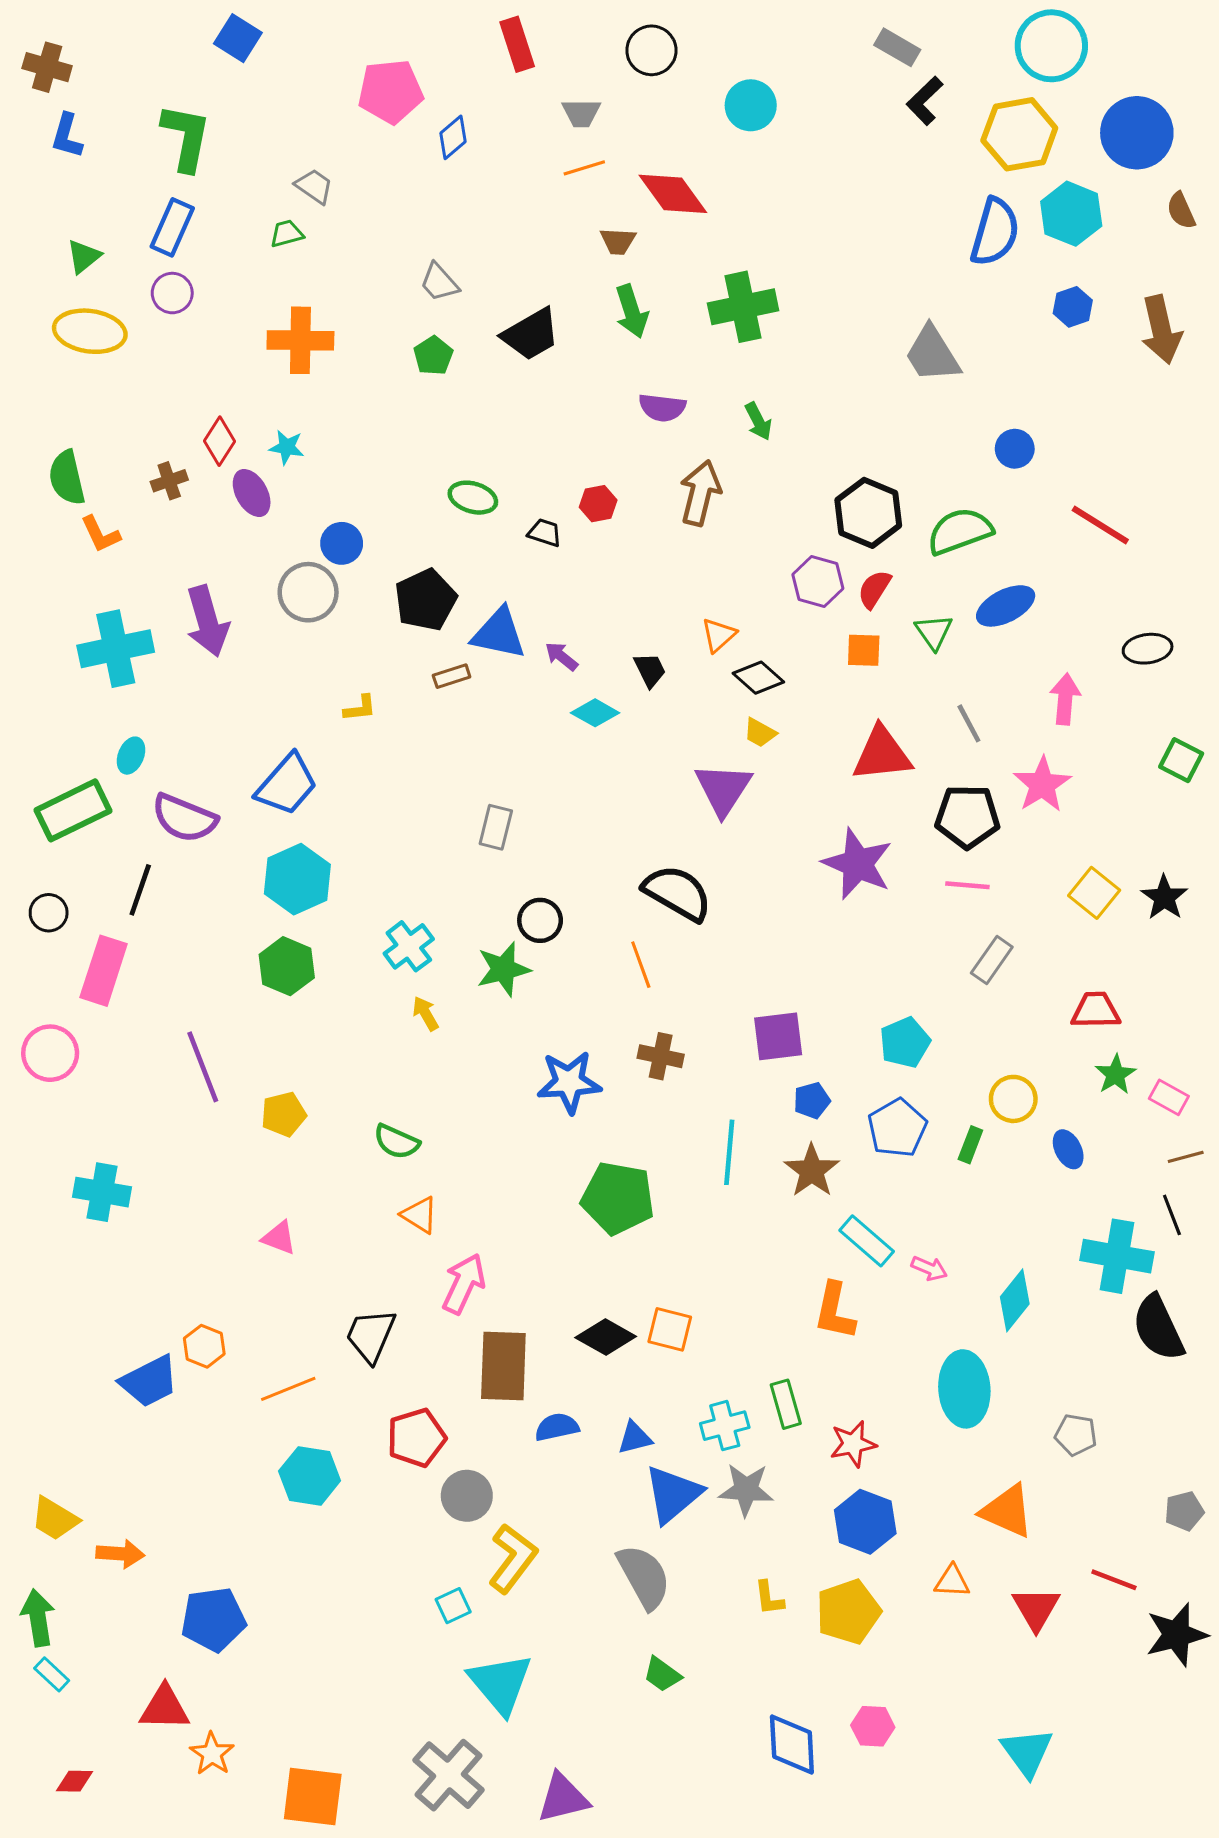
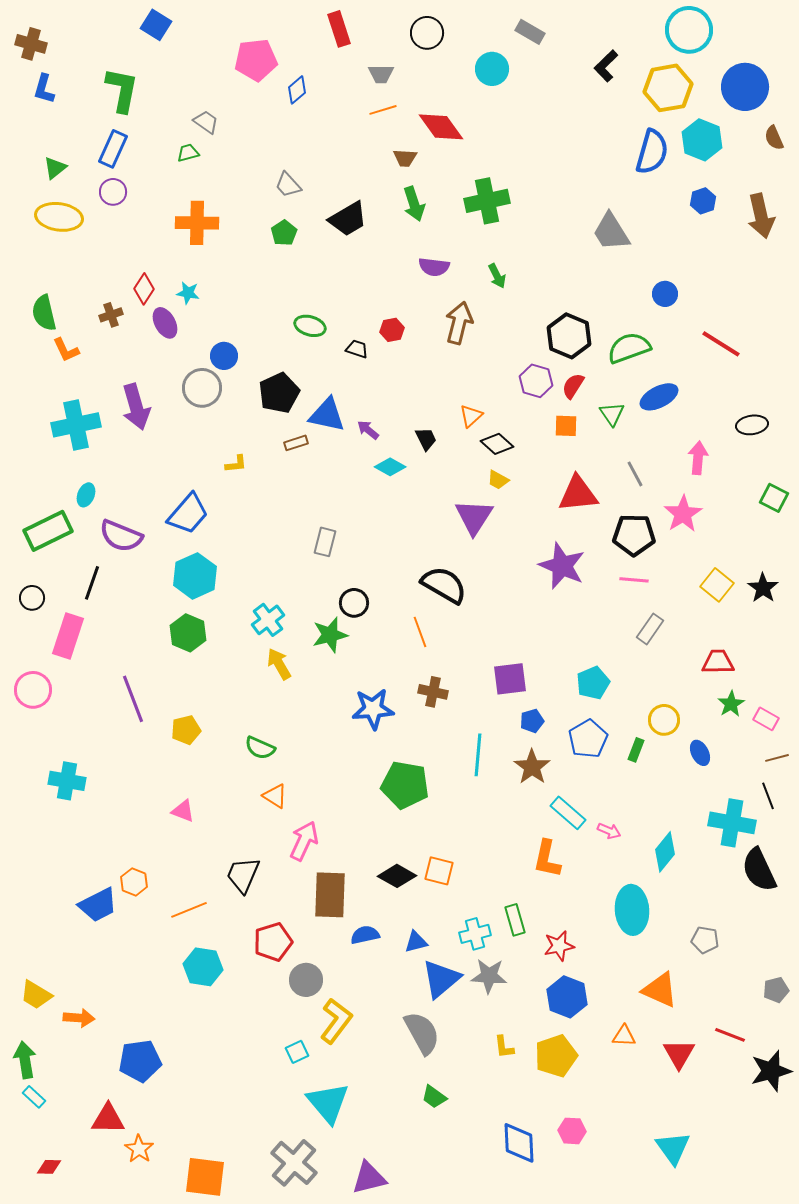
gray rectangle: (897, 47) -> (530, 32), moved
yellow arrow: (426, 1013) -> (279, 664), size x1.4

